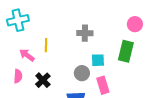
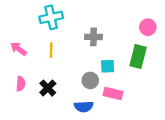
cyan cross: (18, 20) -> (51, 17), moved
pink arrow: (27, 55) -> (18, 49), moved
pink rectangle: (103, 85) -> (113, 93), turned -60

